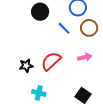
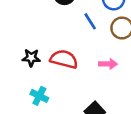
red semicircle: (51, 61) -> (64, 59), turned 45

